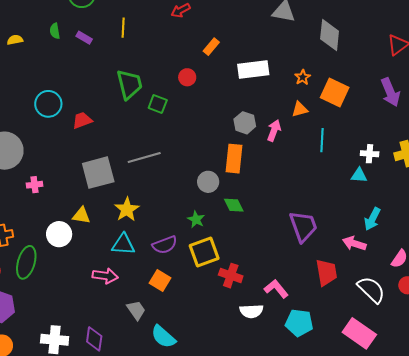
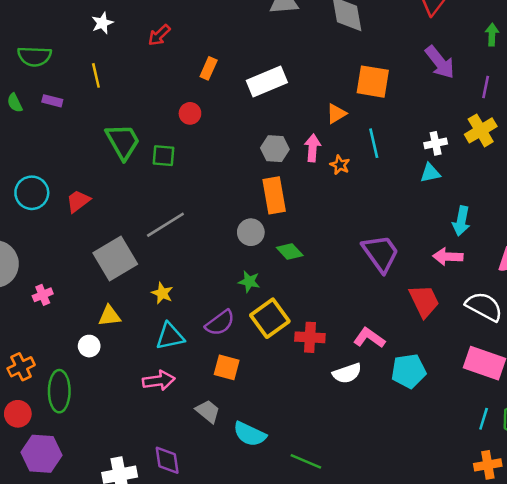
orange star: (303, 77) -> (340, 165), moved
yellow star: (127, 209) -> (162, 293), size x0.7
white circle: (59, 234) -> (89, 346), size x0.7

